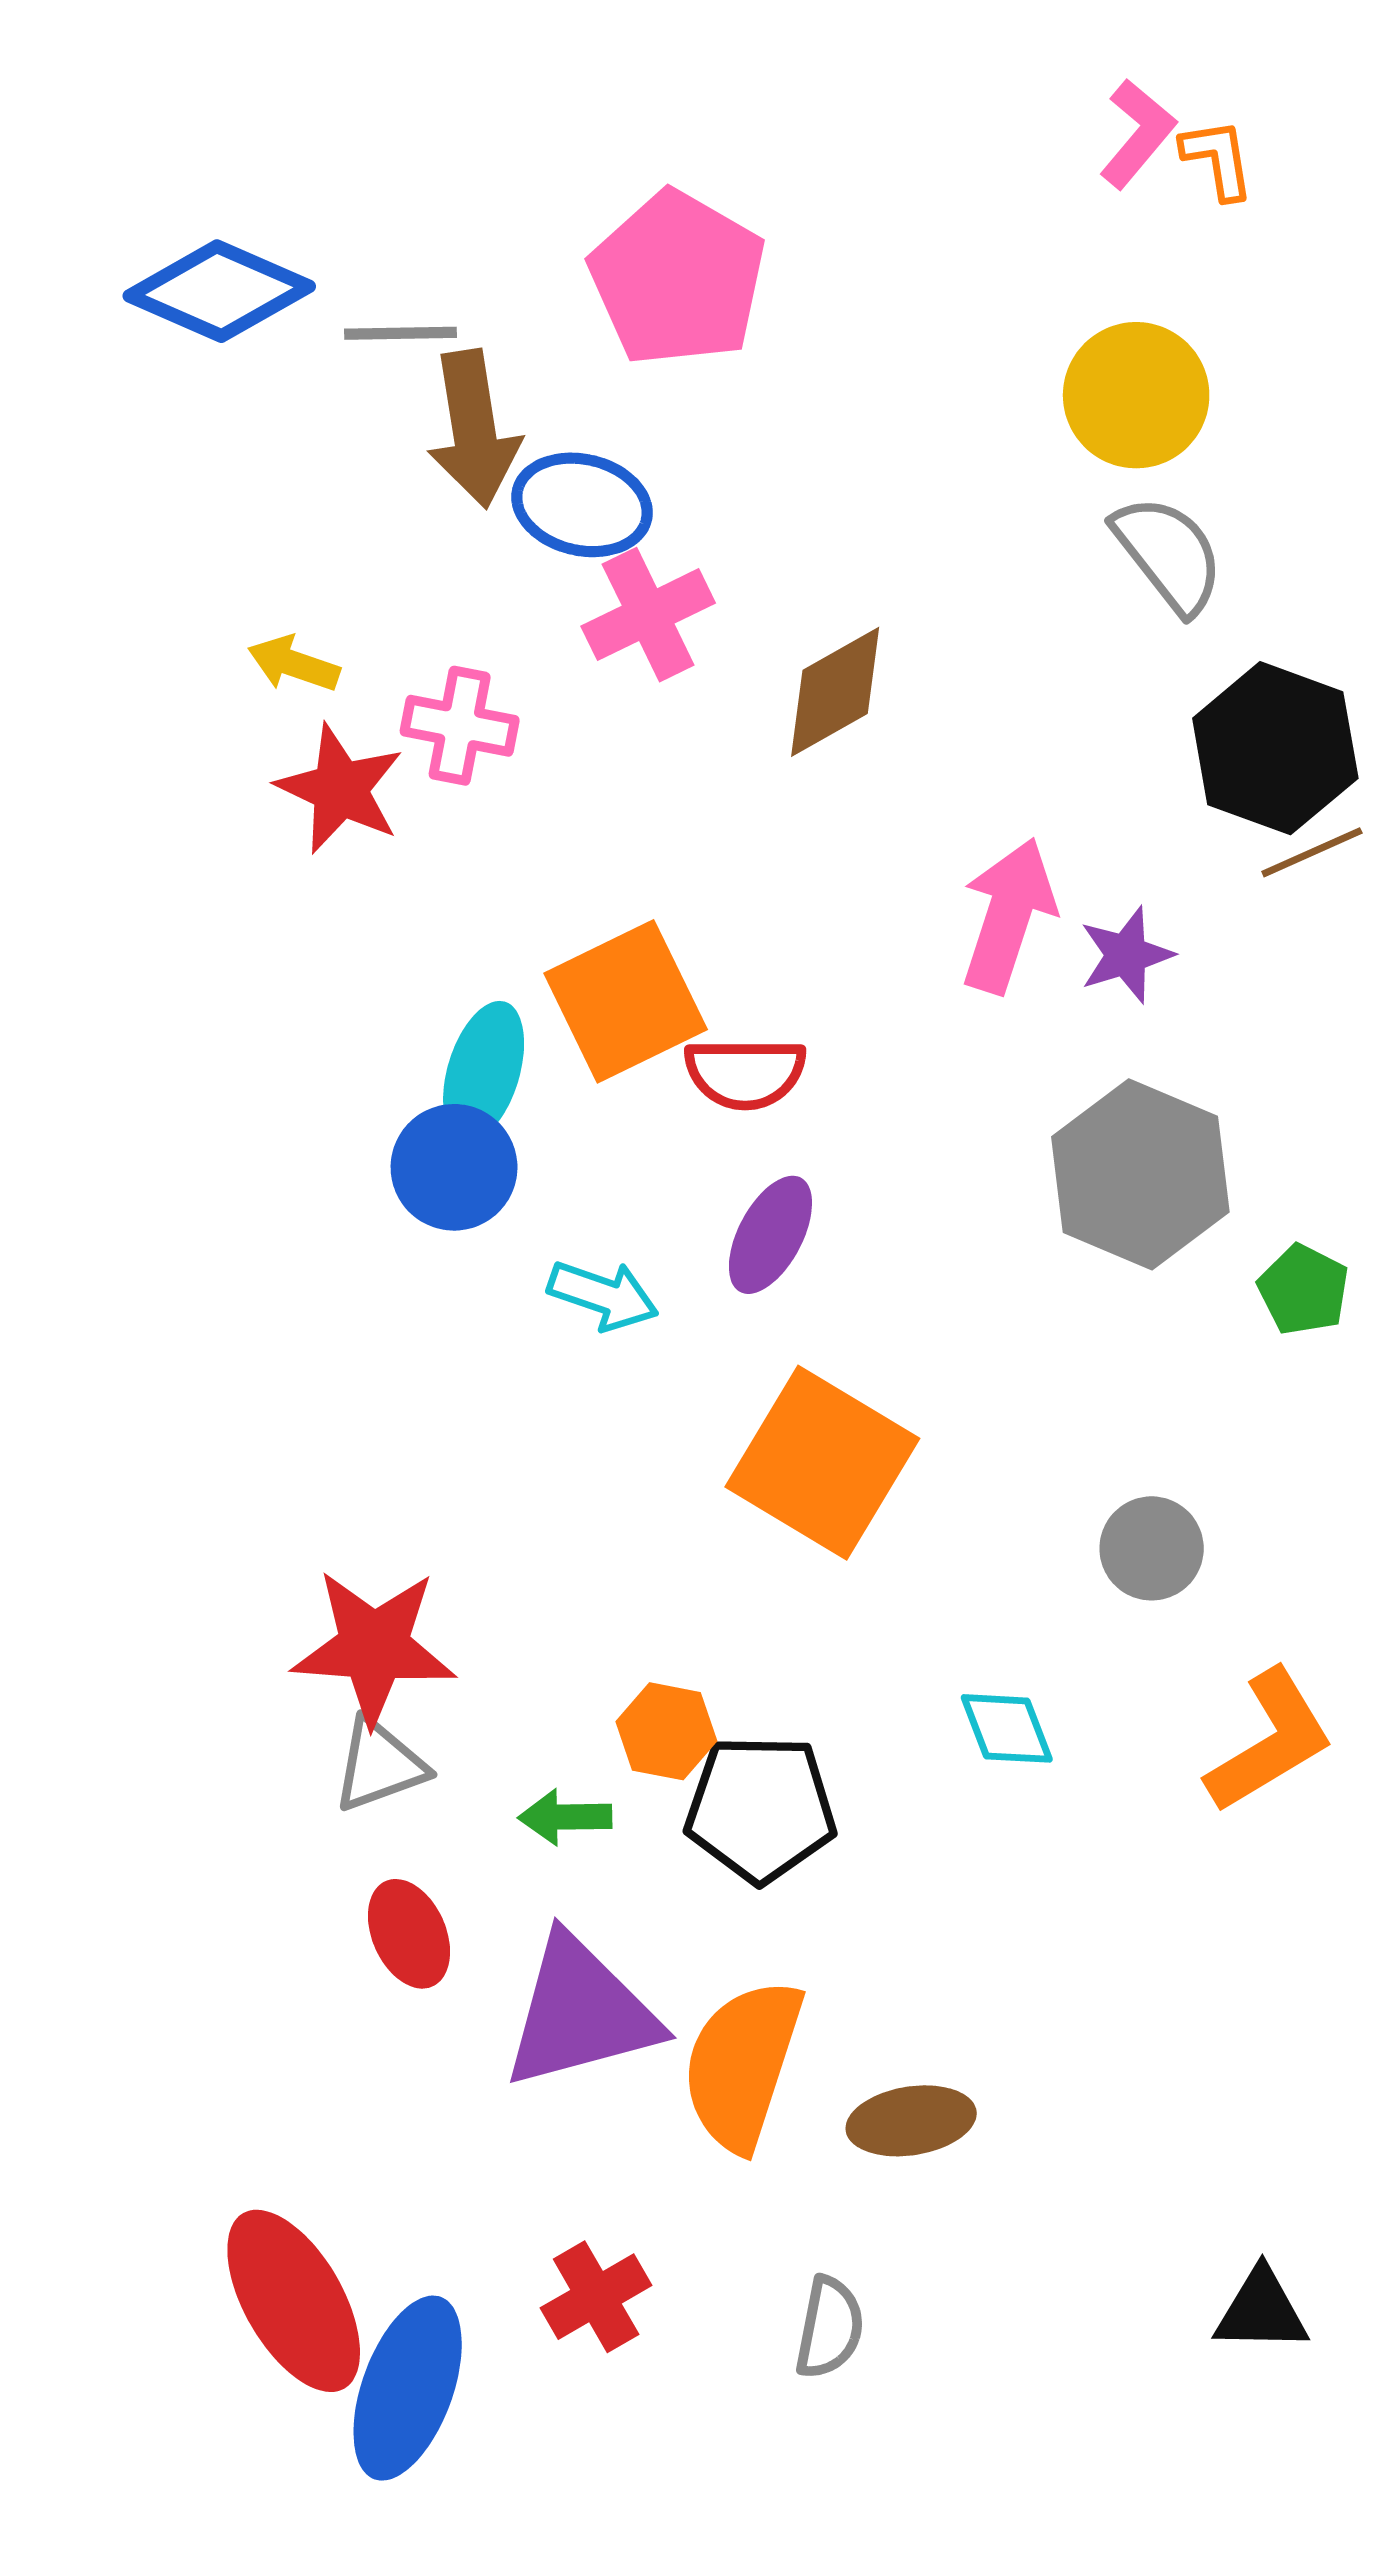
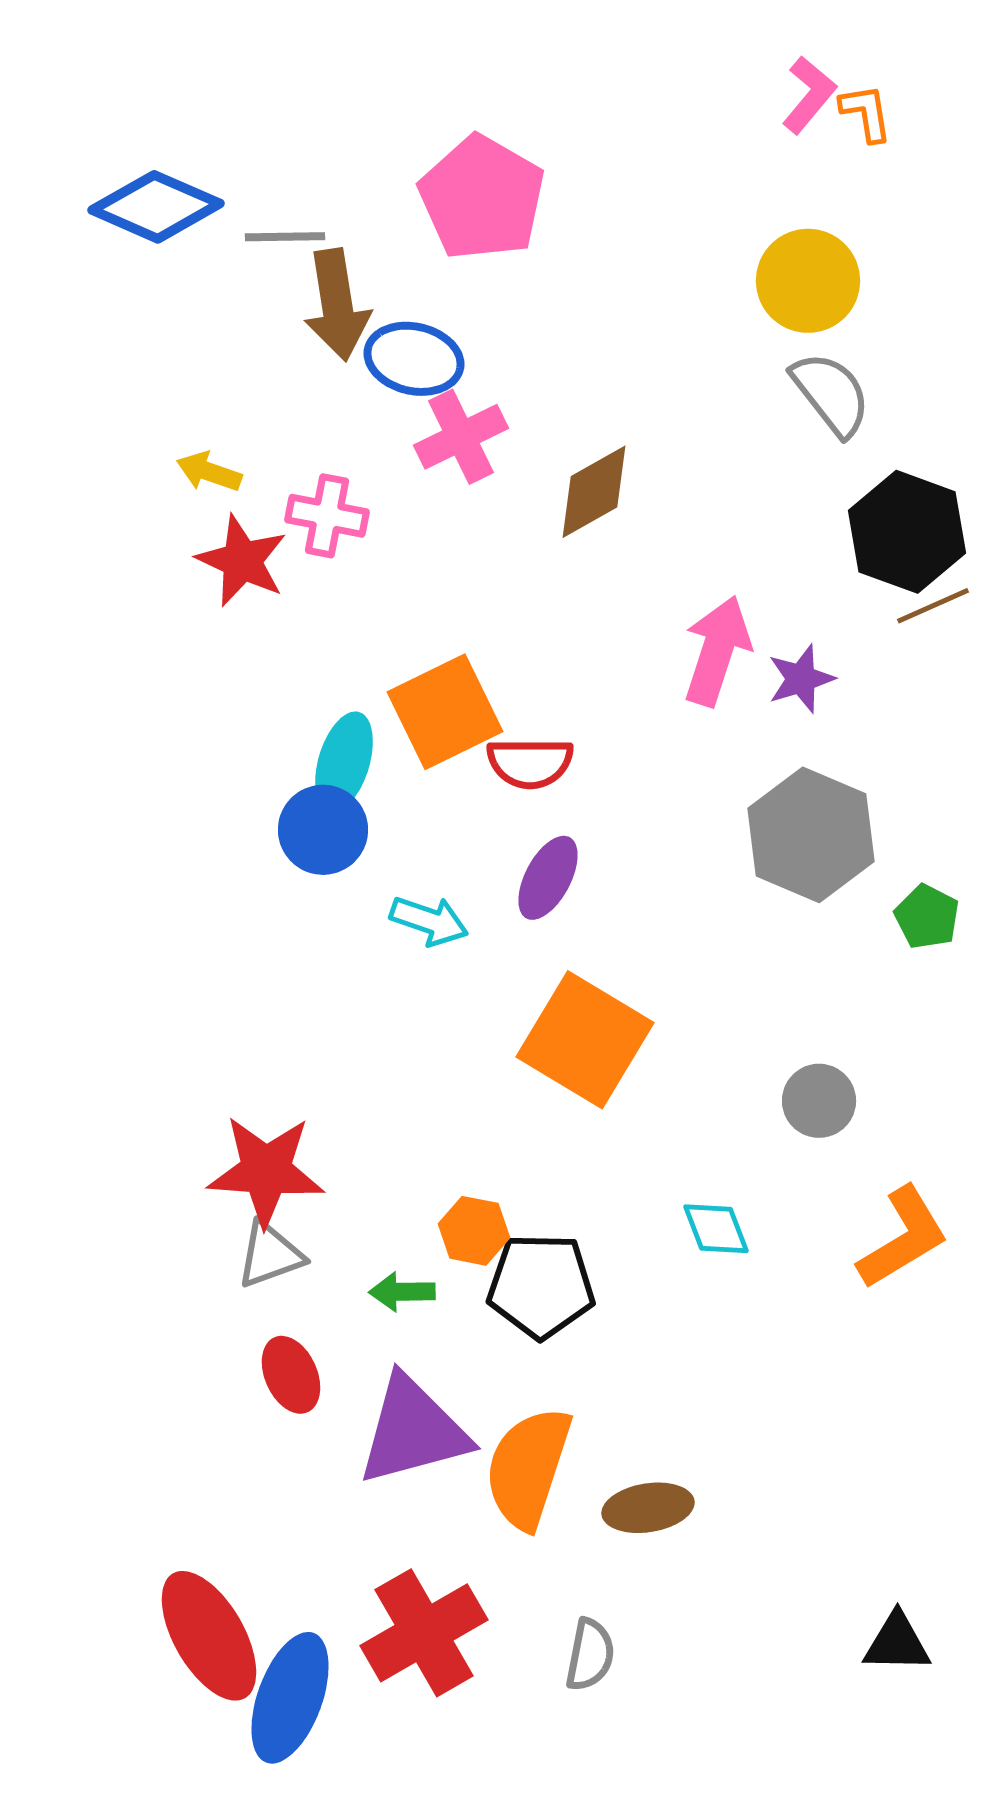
red cross: (596, 2297) -> (424, 1633), size x1.6

